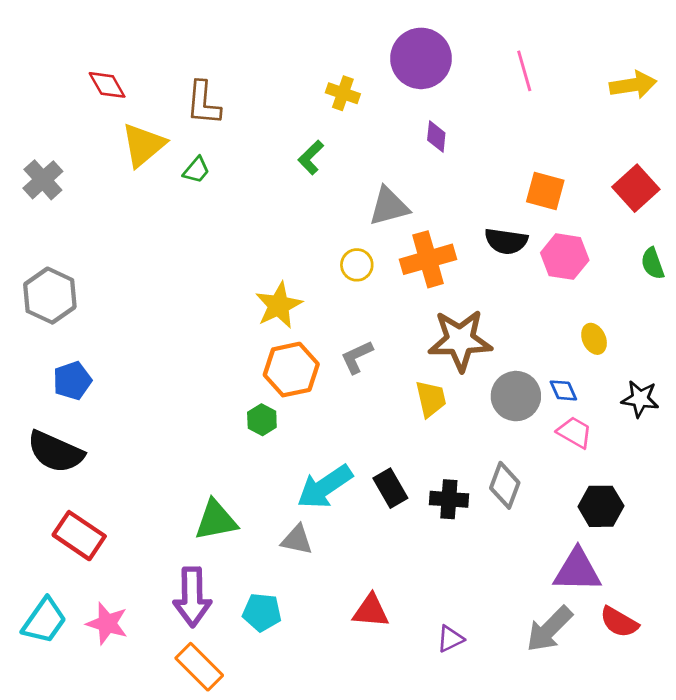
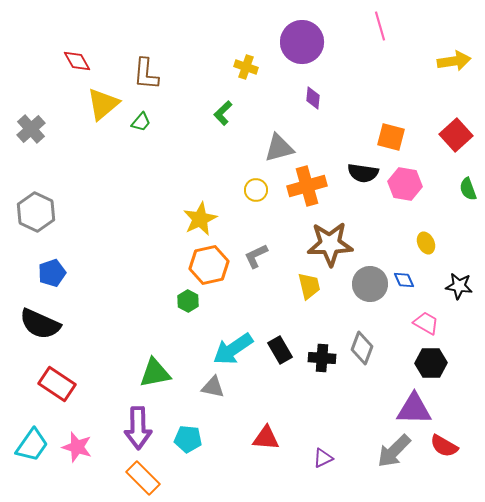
pink line: (524, 71) -> (380, 26), moved
pink trapezoid: (574, 432) -> (426, 323), moved

